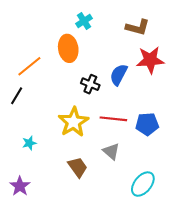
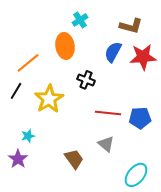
blue semicircle: (119, 75) -> (113, 52), moved
yellow star: (73, 122) -> (49, 99), moved
purple star: (20, 186) -> (18, 159), moved

